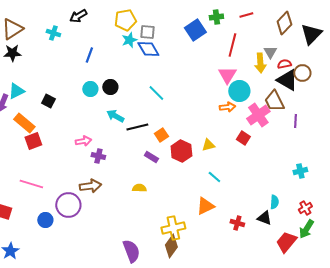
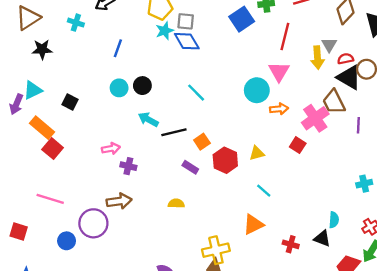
black star: (12, 53) -> (42, 49), moved
cyan circle: (239, 91) -> (257, 90), moved
red square: (33, 141) -> (53, 149), turned -30

